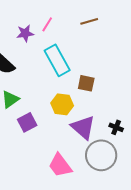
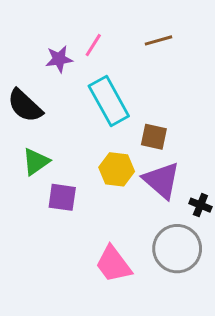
purple square: (27, 122) -> (62, 197), turned 36
purple triangle: (83, 127) -> (162, 180), moved

